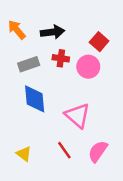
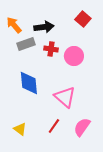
red square: (99, 42) -> (83, 19), moved
gray rectangle: (29, 64) -> (26, 44), moved
red line: (64, 150) -> (54, 126), turned 70

